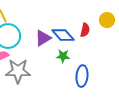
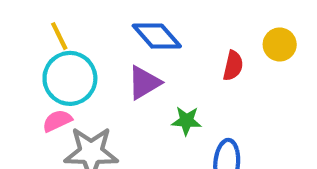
blue diamond: (63, 35) -> (157, 36), moved

